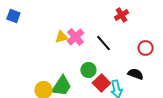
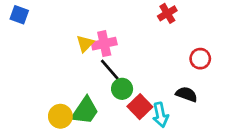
yellow triangle: (61, 37) -> (85, 44), turned -32
pink cross: (75, 37) -> (104, 44), turned 30
black line: (103, 43) -> (110, 70), moved

